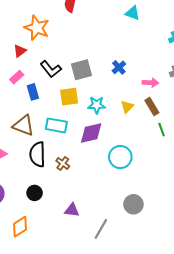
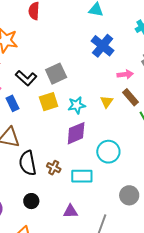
blue cross: (119, 67) -> (103, 46), moved, size x1.6
cyan rectangle: (56, 125) -> (82, 176), moved

